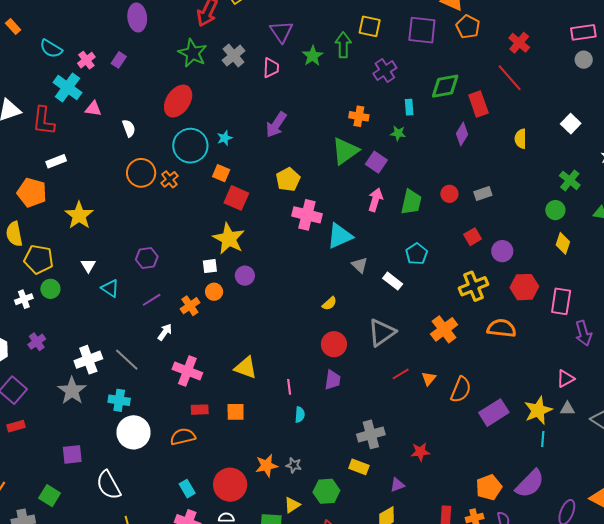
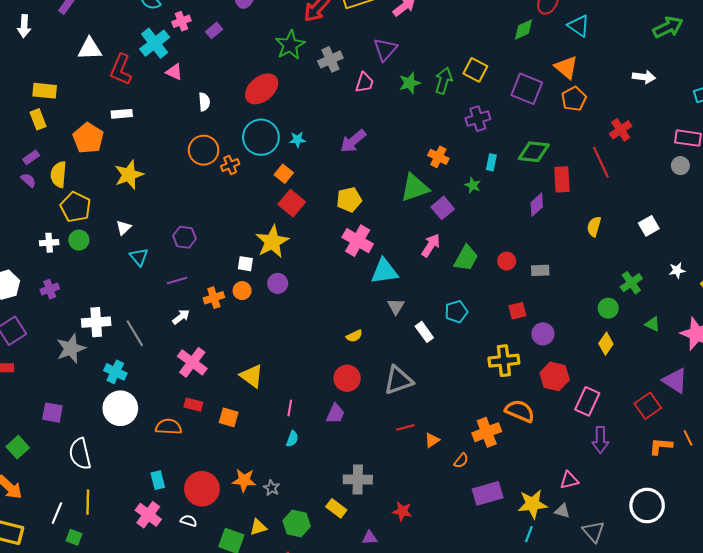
orange cross: (444, 329) -> (487, 432), moved
orange semicircle: (461, 390) -> (461, 461), size x0.6

